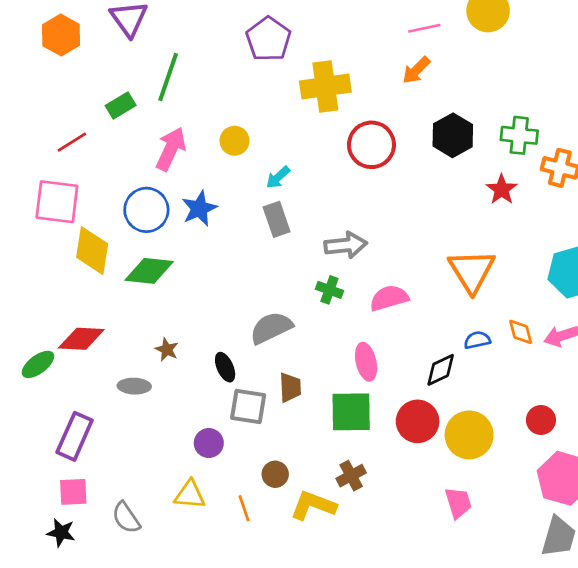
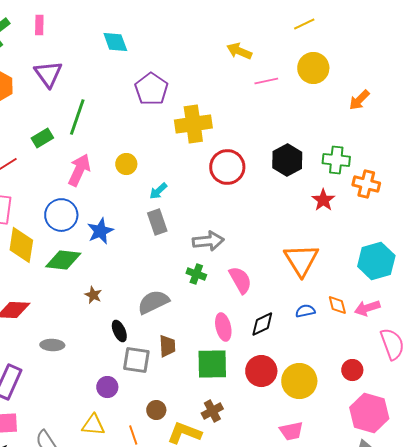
orange arrow: (416, 70) -> (359, 100), moved
blue star: (199, 209) -> (100, 231), moved
pink semicircle: (389, 298) -> (240, 280), turned 76
brown star: (167, 350) -> (93, 295), moved
black diamond: (441, 370) -> (262, 324), moved
pink trapezoid: (458, 503) -> (291, 431), turned 95

